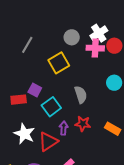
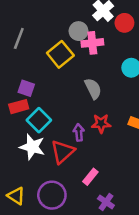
gray circle: (72, 37) -> (78, 31), moved
pink cross: (95, 48) -> (92, 43), moved
purple square: (35, 90) -> (26, 88), moved
cyan square: (51, 107) -> (39, 120), moved

